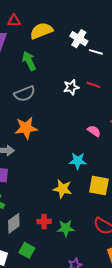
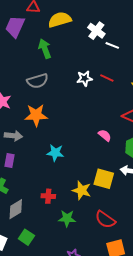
pink semicircle: (94, 131) -> (105, 135), moved
cyan star: (78, 161) -> (55, 153), moved
yellow star: (63, 189) -> (82, 190), moved
red cross: (44, 222) -> (48, 196), moved

